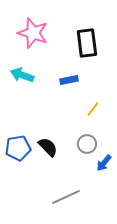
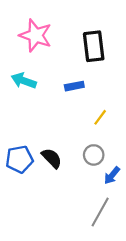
gray line: (66, 197) -> (100, 212), moved, turned -36

